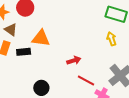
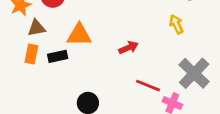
brown triangle: (11, 30) -> (36, 28), turned -40
red arrow: (74, 60) -> (128, 48), moved

